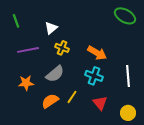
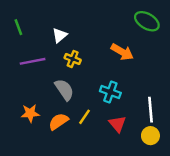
orange arrow: (97, 53) -> (122, 52), moved
gray semicircle: (55, 74) -> (64, 90), turned -84
white line: (128, 76) -> (150, 110), moved
orange star: (26, 83) -> (30, 113), moved

